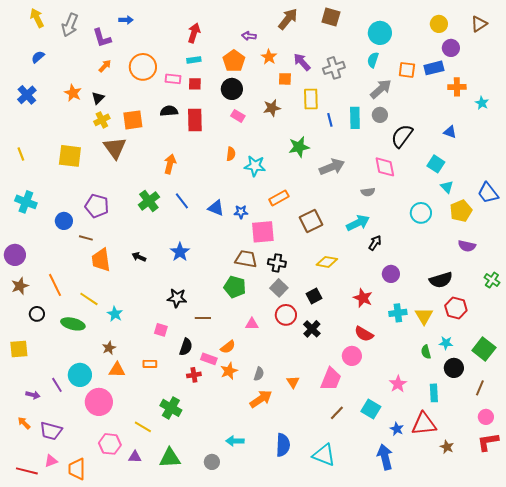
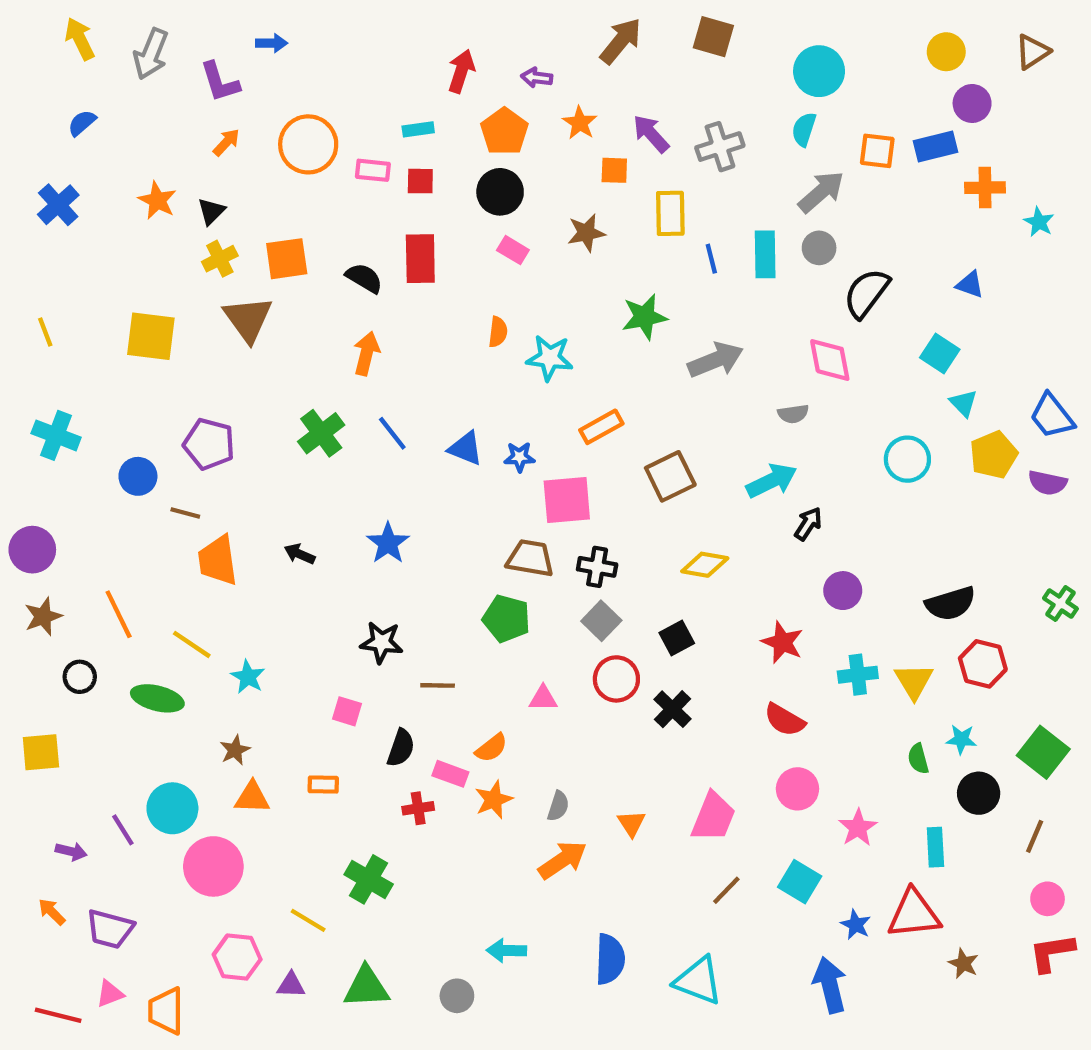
red arrow: (194, 33) -> (461, 71), moved
black semicircle: (169, 111) -> (364, 278), moved, turned 36
purple semicircle: (467, 246) -> (1048, 483), moved
pink circle: (352, 356) -> (797, 789), moved

